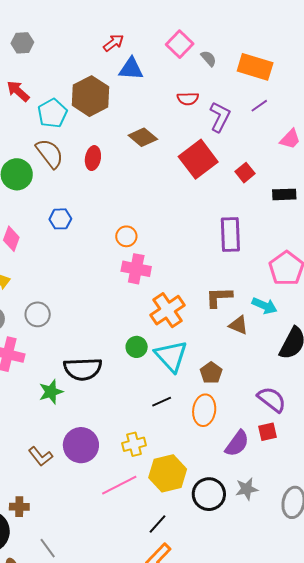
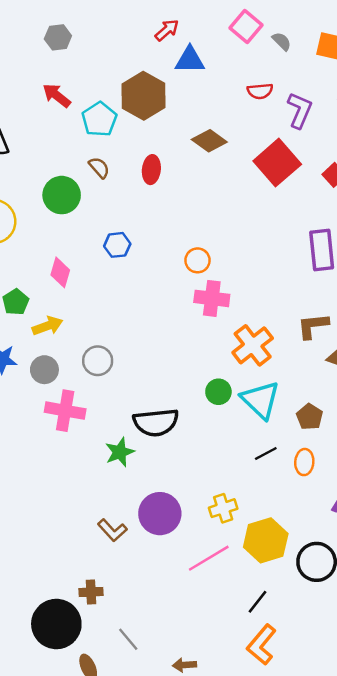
brown semicircle: (50, 153) -> (99, 168), size x0.6
black line: (162, 402) -> (266, 453), moved
orange ellipse: (204, 410) -> (304, 462), size x0.7

